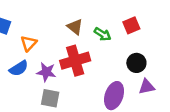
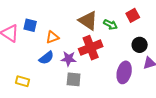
brown triangle: (75, 27) -> (88, 21), size x1.5
orange triangle: (29, 43) -> (52, 37), turned 32

